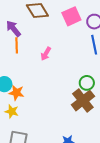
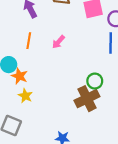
orange line: (17, 45) -> (29, 41), moved
yellow star: (12, 111) -> (25, 96), moved

